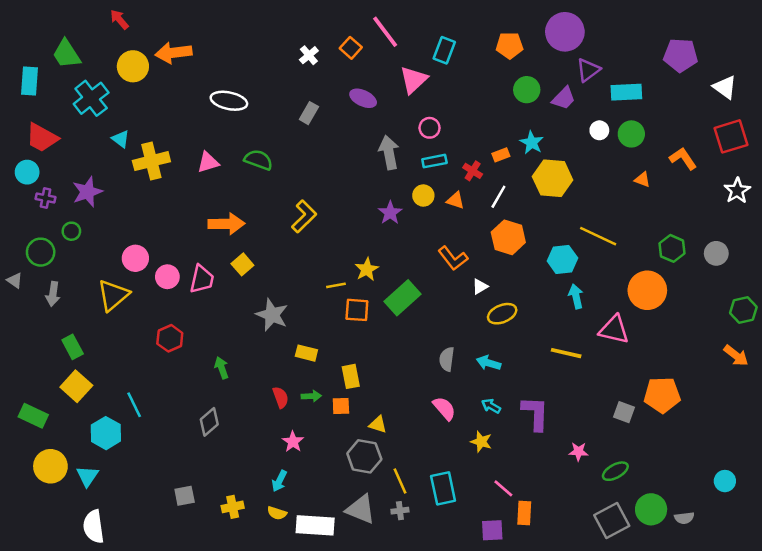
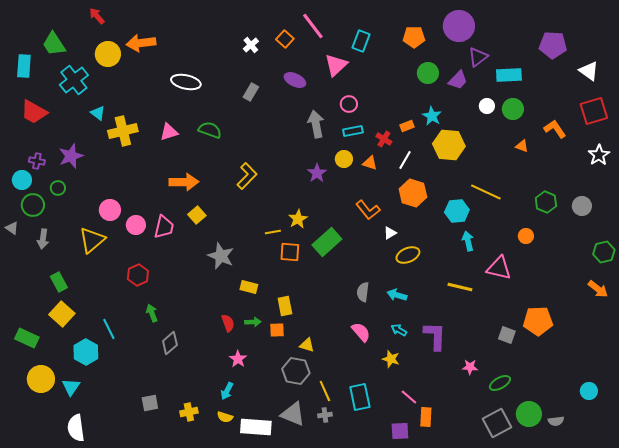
cyan circle: (27, 172) -> (22, 180), moved
orange circle: (647, 290) -> (526, 236), size x0.5
green arrow: (222, 368) -> (152, 313), moved

